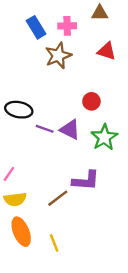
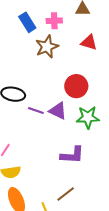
red circle: (91, 101) -> (76, 86), size x1.5
green star: (104, 137) -> (88, 117), turned 30
brown line: (58, 198) -> (66, 194), moved

